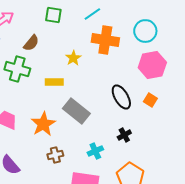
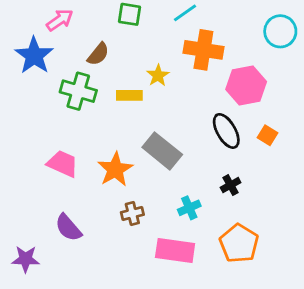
cyan circle: (145, 31) -> (280, 31), moved
pink hexagon: (152, 65) -> (246, 85), moved
yellow rectangle: (54, 82) -> (129, 95), moved

